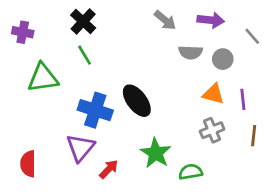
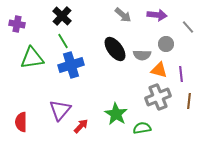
gray semicircle: (191, 52) -> (142, 55), moved
black ellipse: (137, 101) -> (115, 49), moved
blue cross: (95, 110) -> (71, 65), moved, turned -35
gray cross: (212, 130) -> (158, 97), size x1.4

